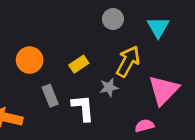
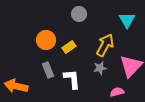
gray circle: (113, 19) -> (79, 14), moved
orange circle: (30, 60) -> (46, 40), moved
gray star: (109, 87) -> (100, 68), moved

